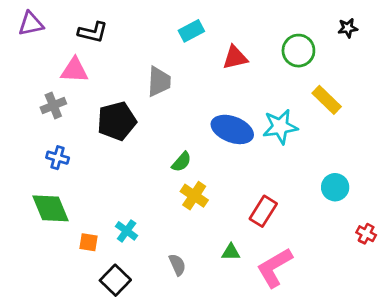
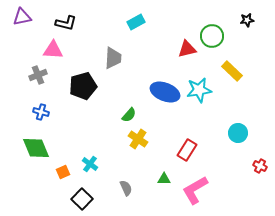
red triangle: (235, 58) -> (187, 49), moved
orange square: (89, 242) -> (63, 172), turned -32

